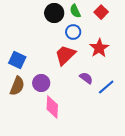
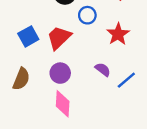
red trapezoid: (65, 55) -> (59, 38), moved
blue square: (17, 60) -> (28, 36), moved, turned 36
purple circle: (41, 83) -> (60, 73), moved

